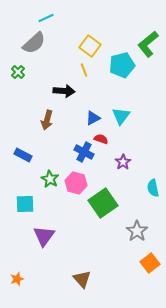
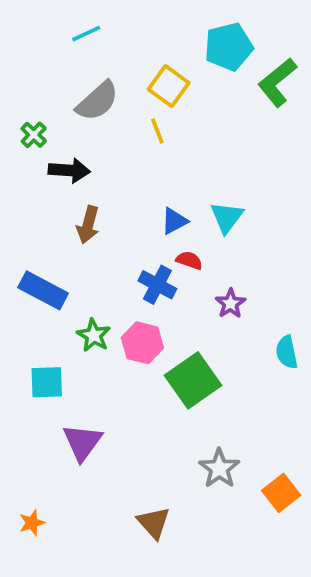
gray semicircle: (34, 43) -> (97, 101), moved
cyan pentagon: (122, 65) -> (229, 47), moved
black arrow: (64, 91) -> (69, 170), moved
blue rectangle: (23, 155) -> (43, 290), size x1.4
gray star: (137, 231) -> (219, 468), moved

